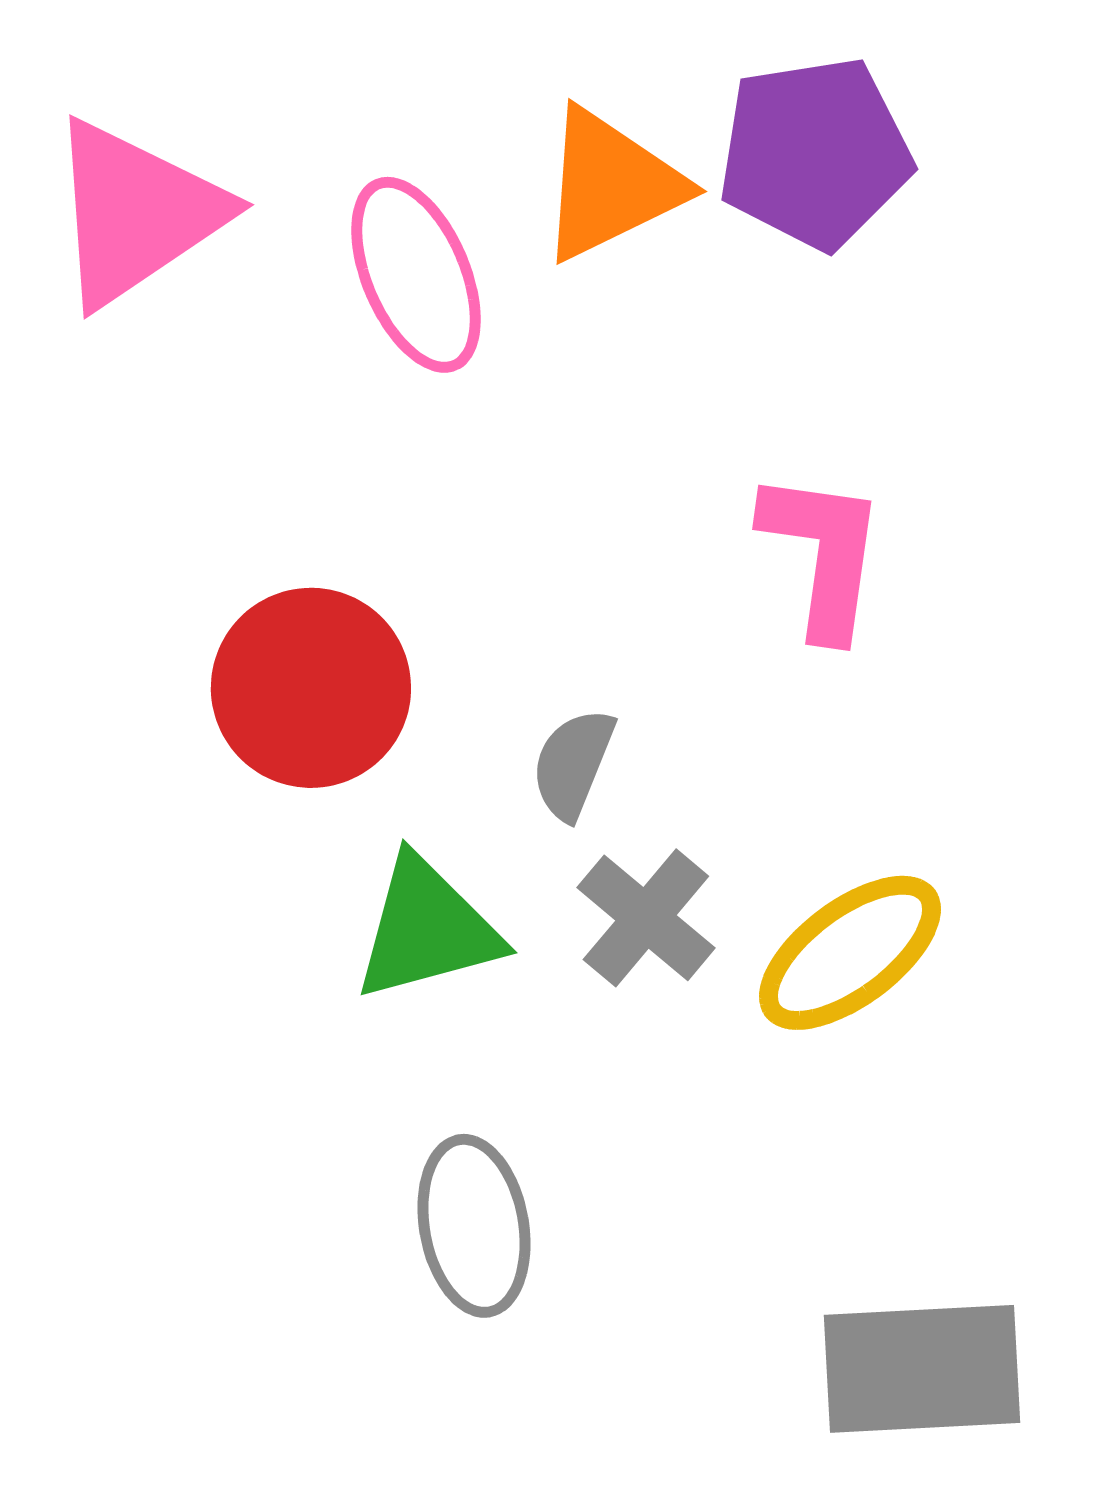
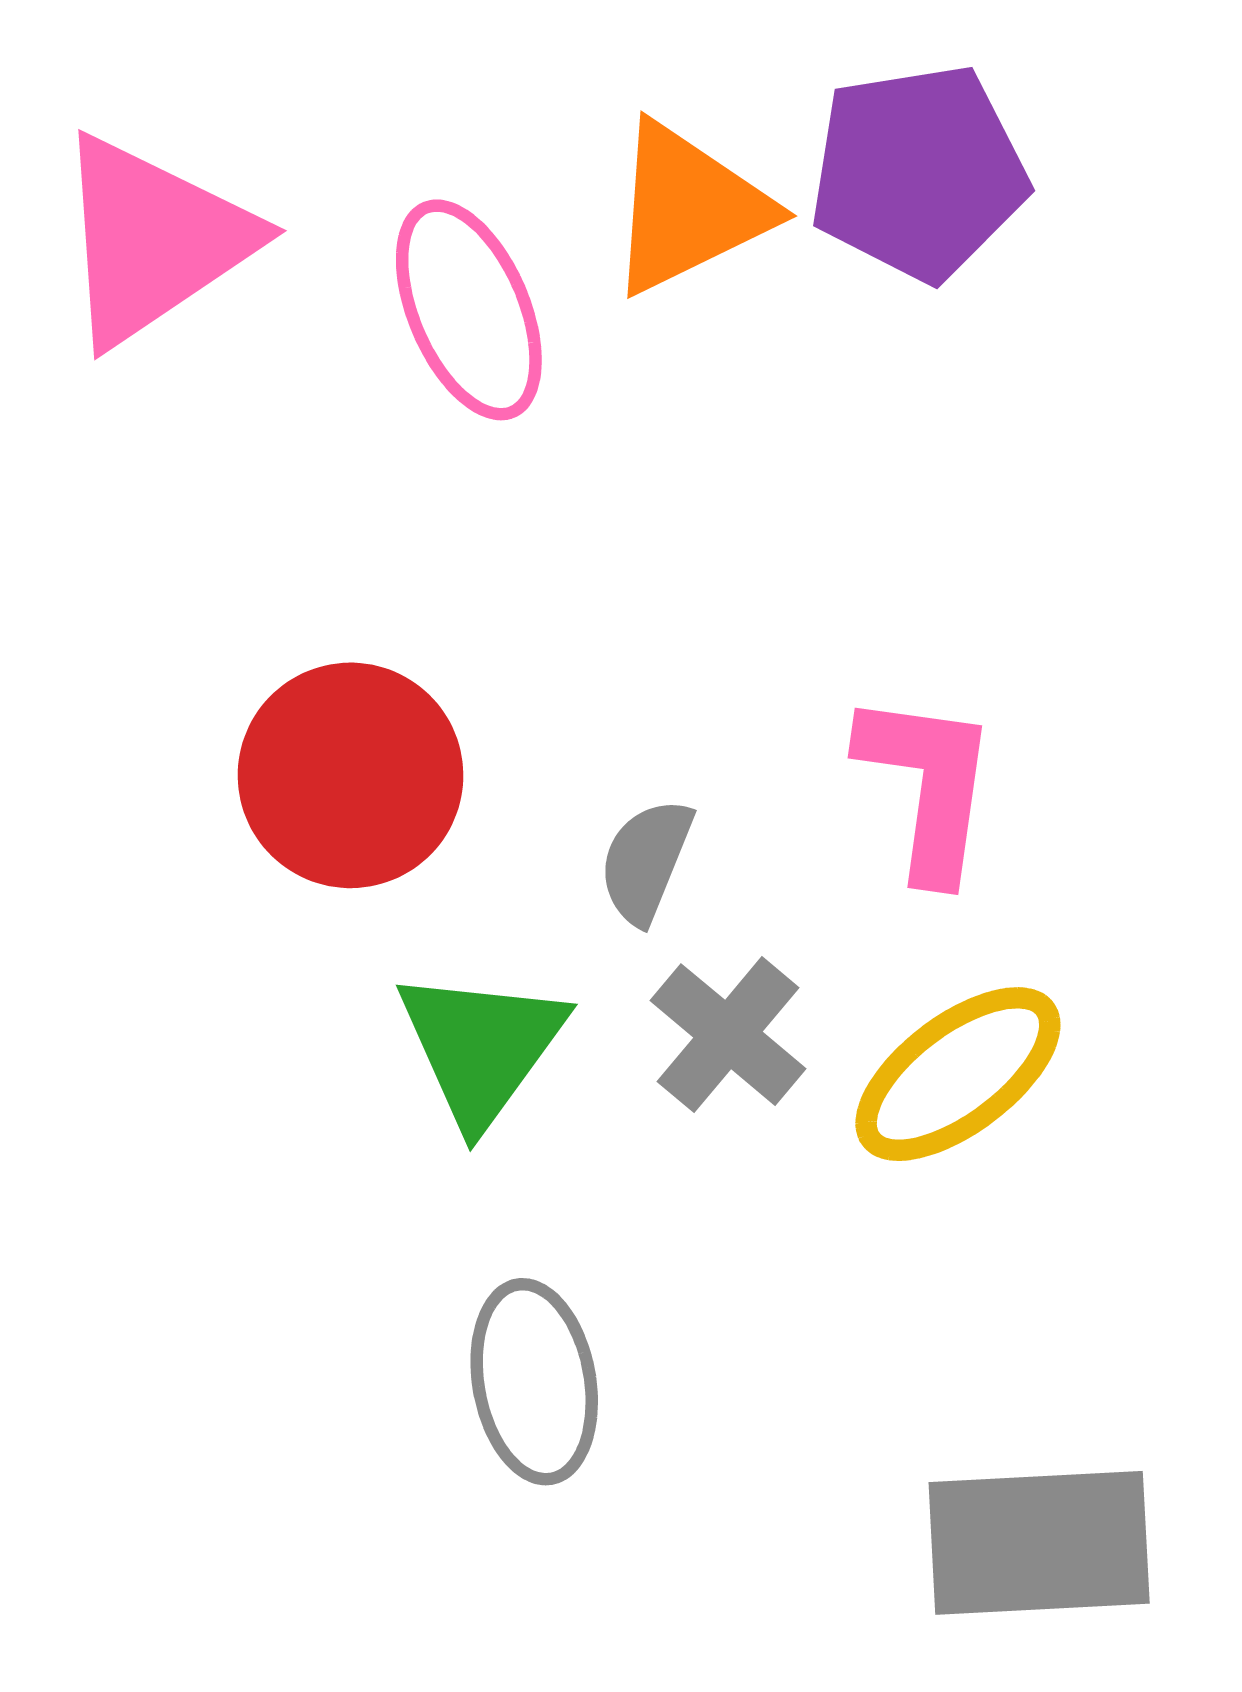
pink L-shape: (823, 554) -> (928, 786), moved
green triangle: (427, 929) -> (481, 1047), turned -39

